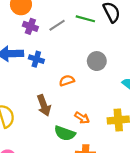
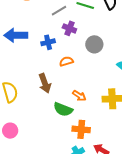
purple cross: (30, 26) -> (69, 28), moved
blue cross: (36, 59) -> (48, 42), moved, turned -32

